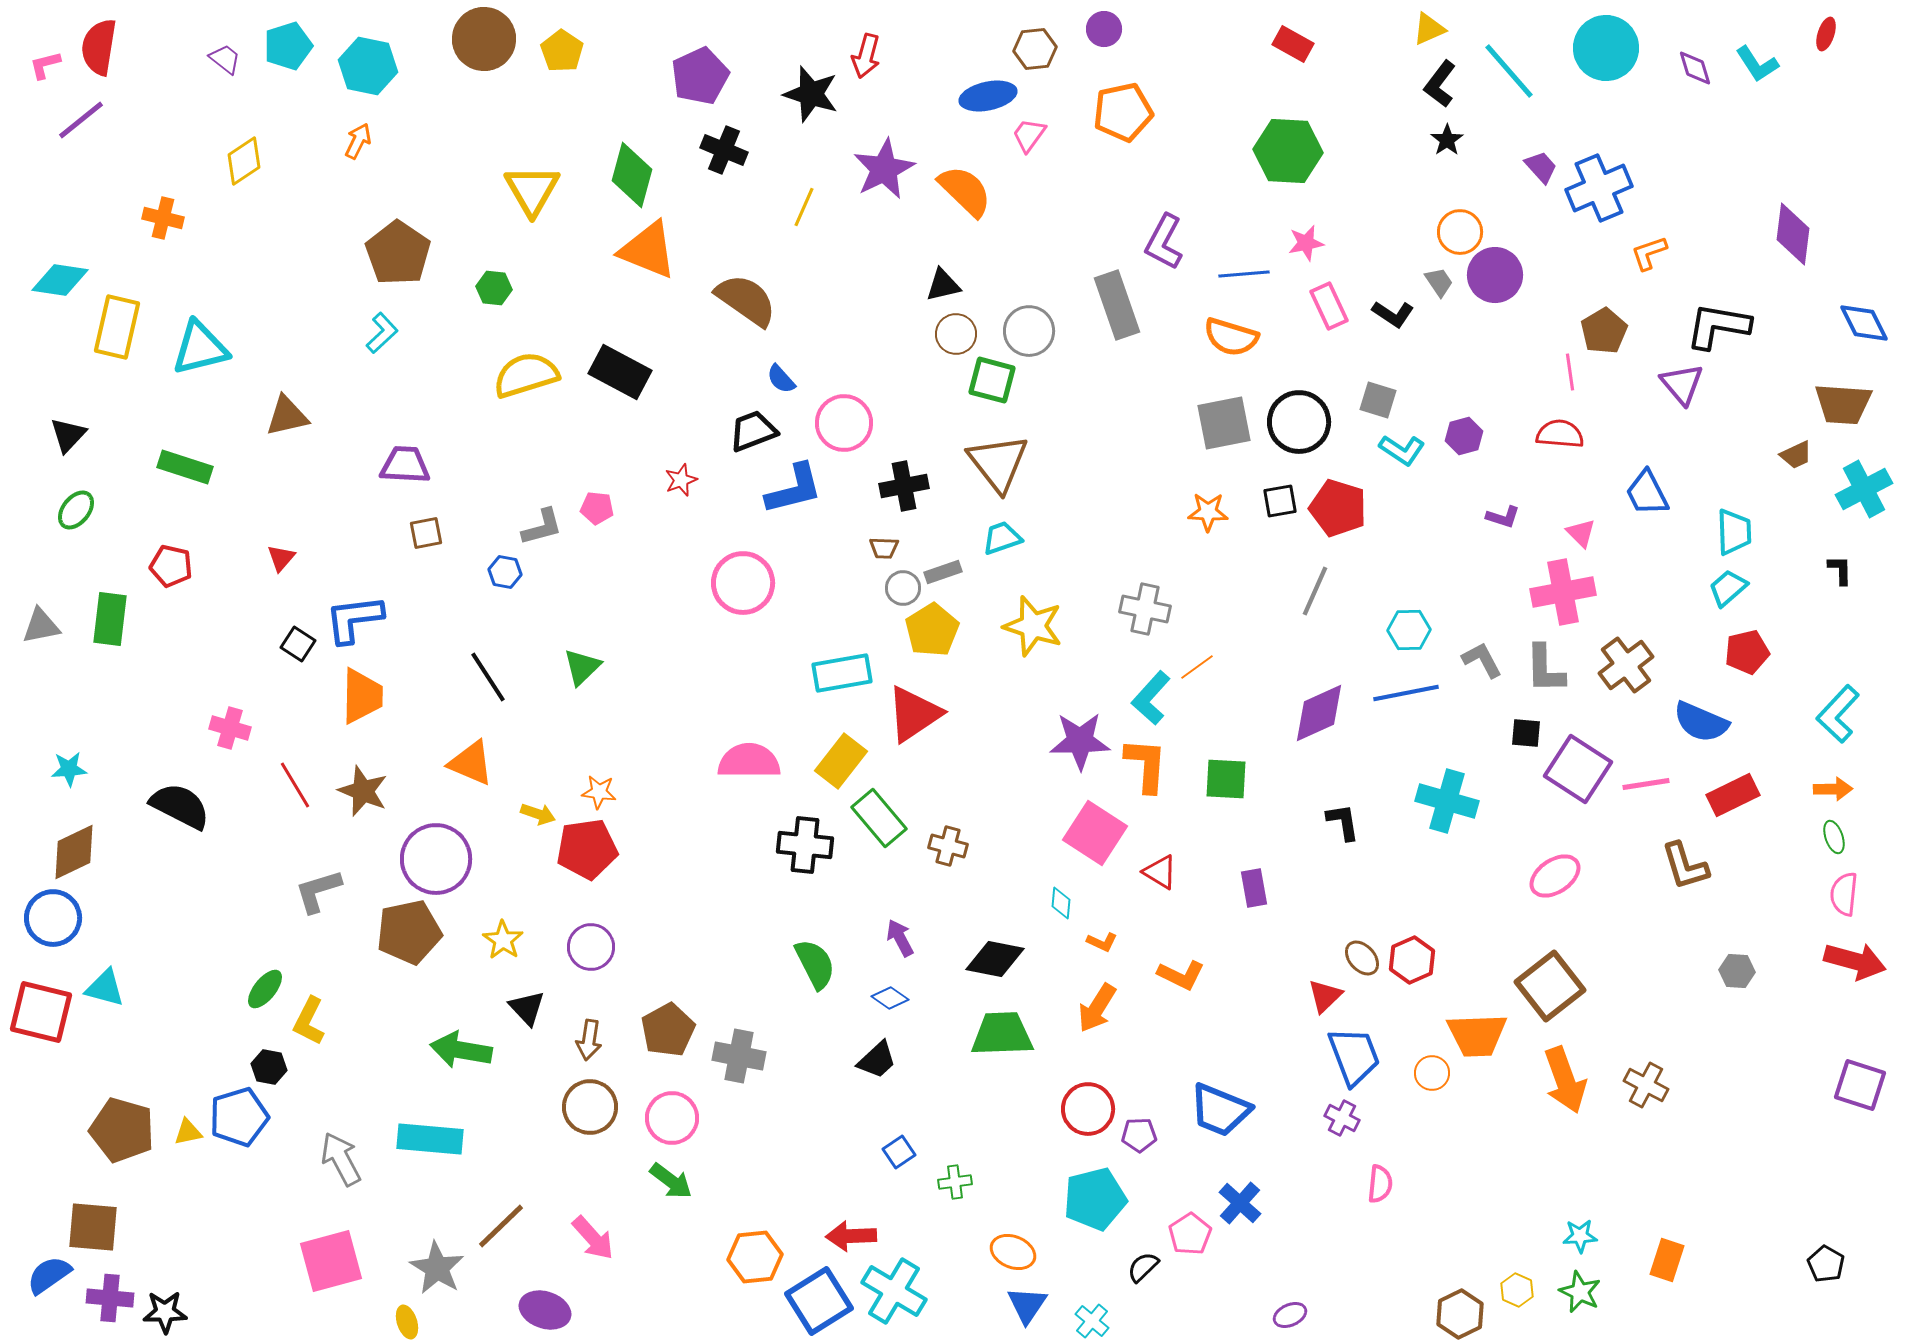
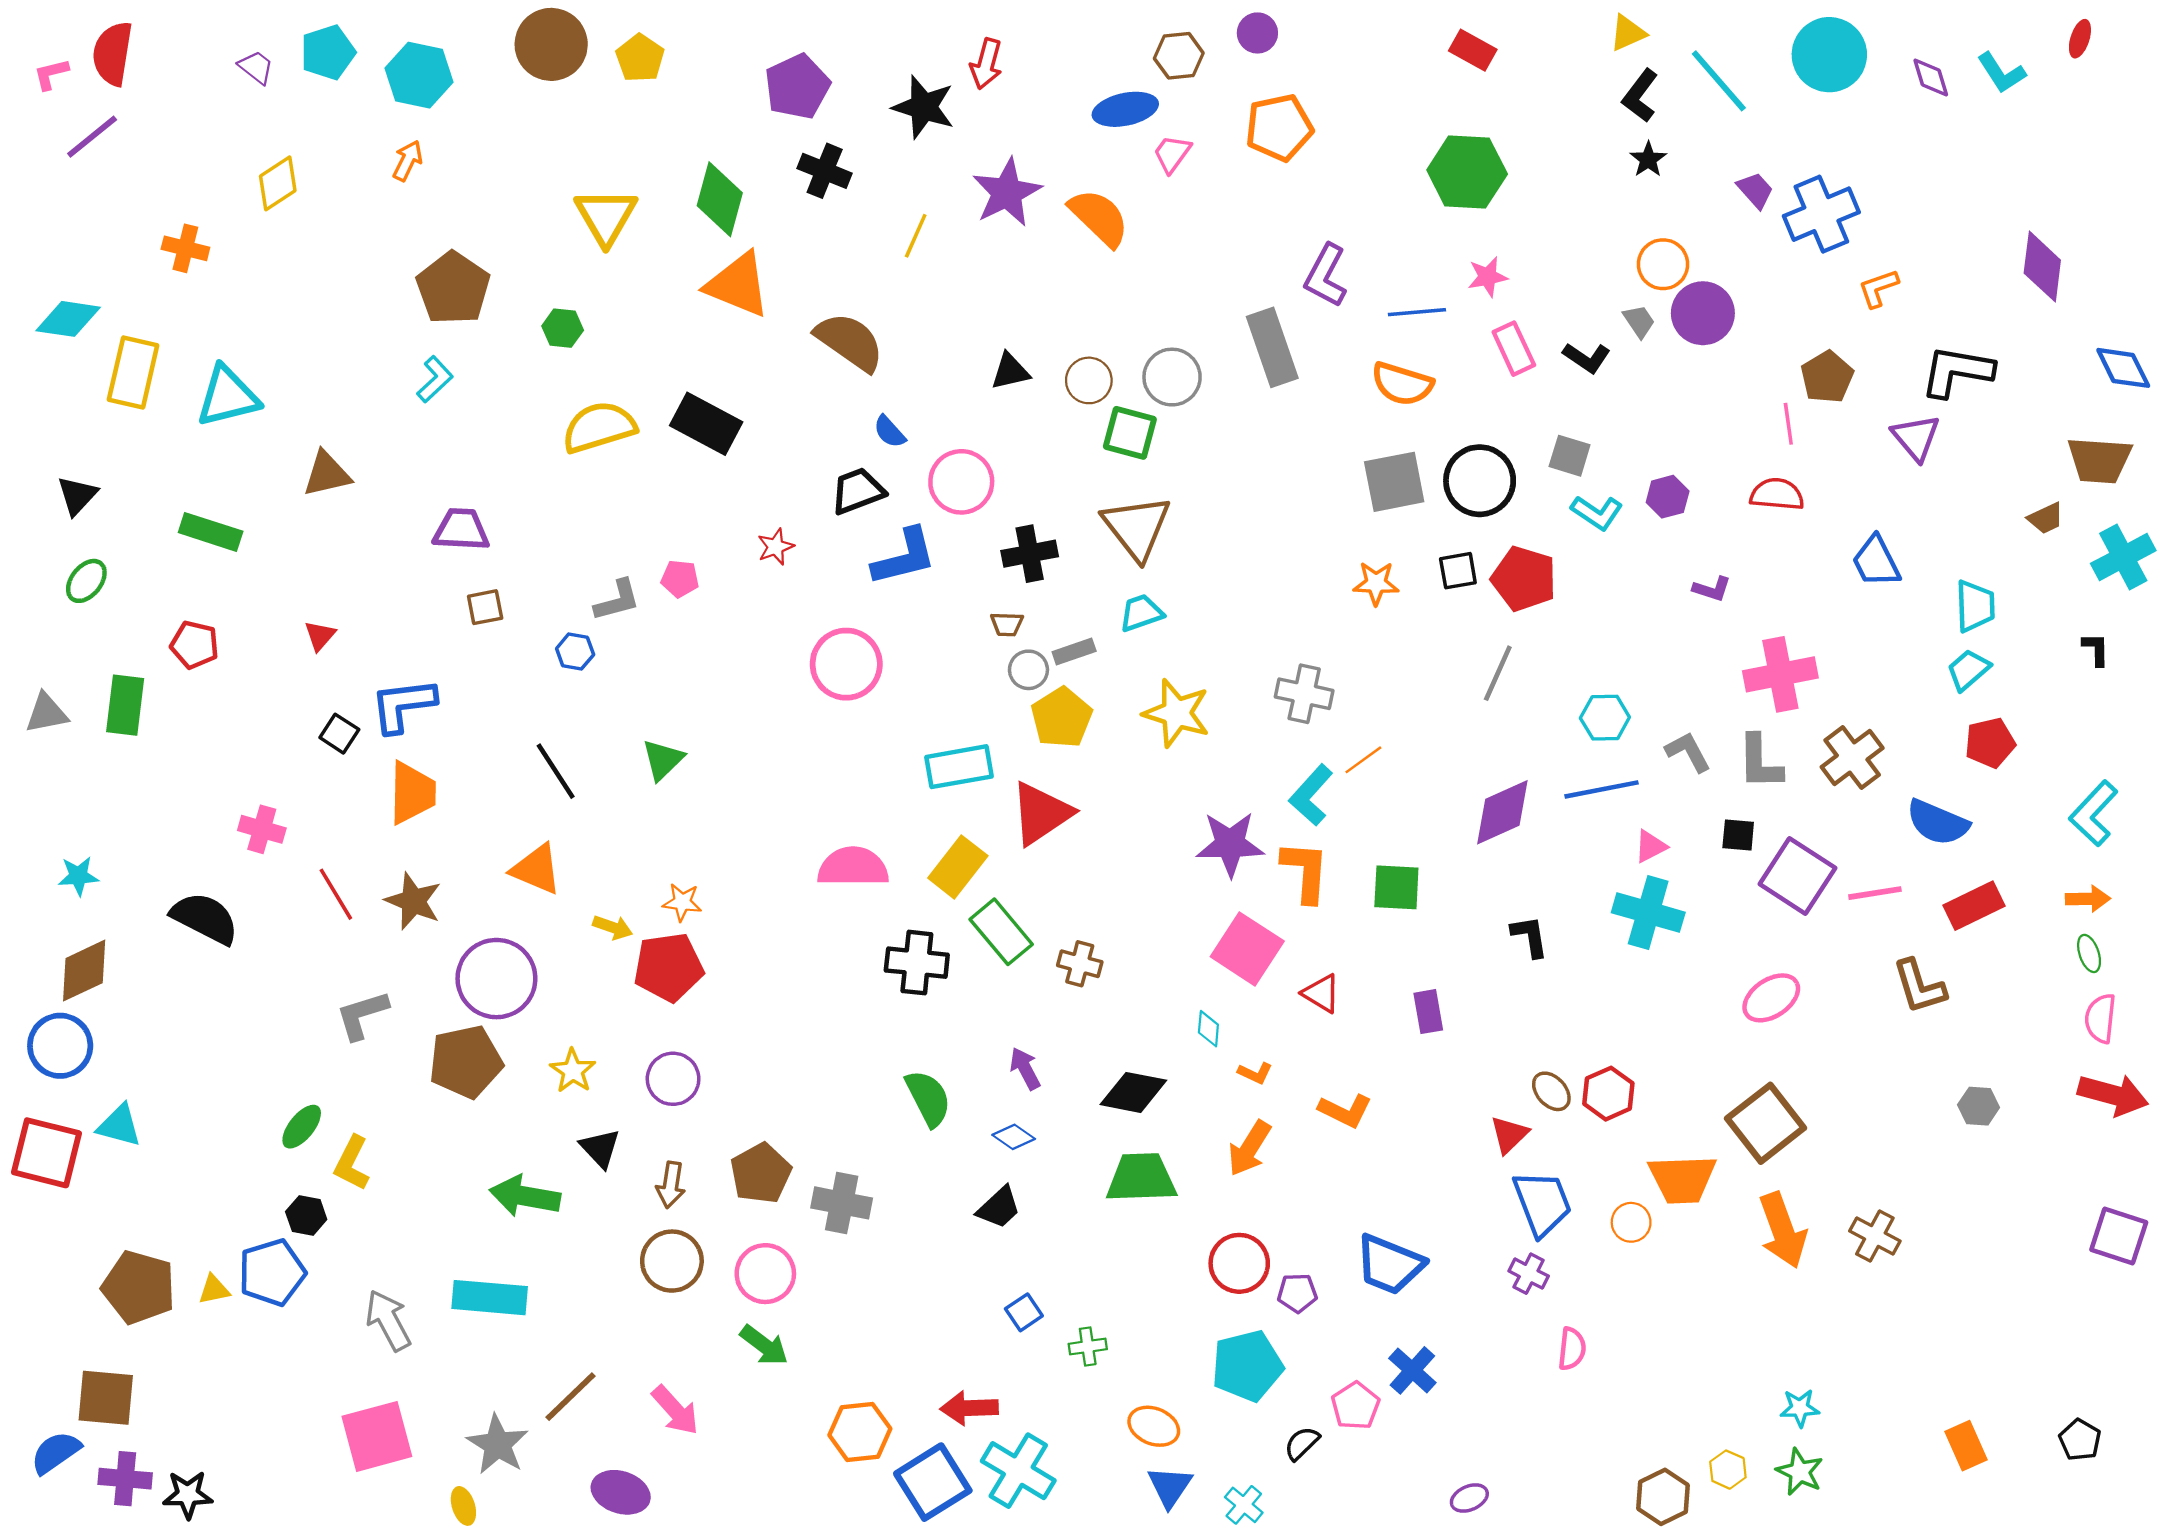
black triangle: (943, 285) -> (1010, 371), moved
pink triangle: (1581, 533) -> (1650, 846), moved, turned 48
orange rectangle: (1667, 1260) -> (1966, 1446), moved, turned -42

